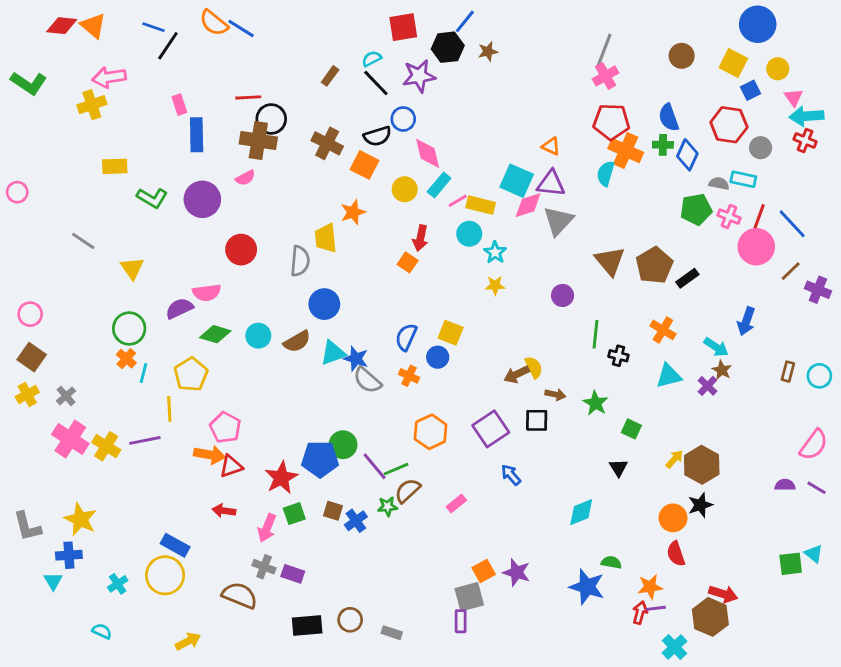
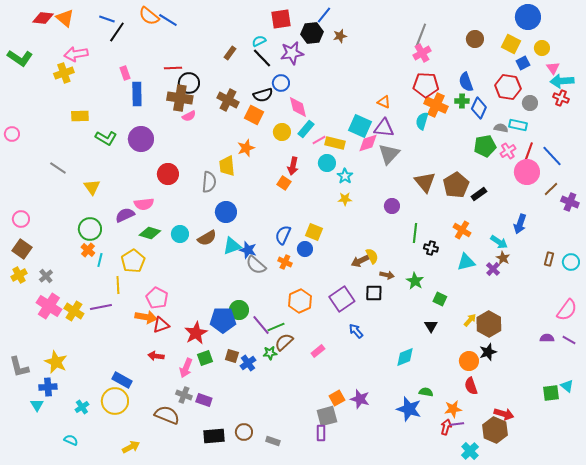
pink semicircle: (245, 178) -> (189, 116), moved
pink cross: (729, 217) -> (508, 151), turned 35

